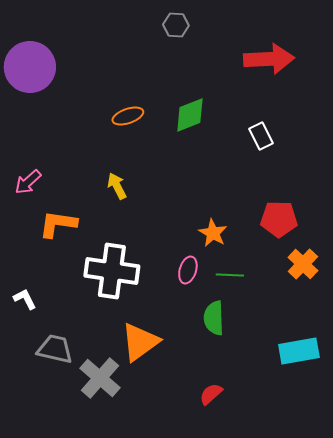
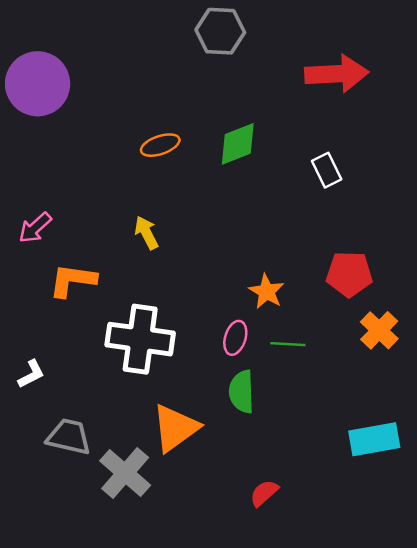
gray hexagon: (176, 25) -> (220, 31), size x1.5
white L-shape: (25, 299) -> (31, 374), turned 90
green semicircle: (214, 318) -> (242, 392), moved

